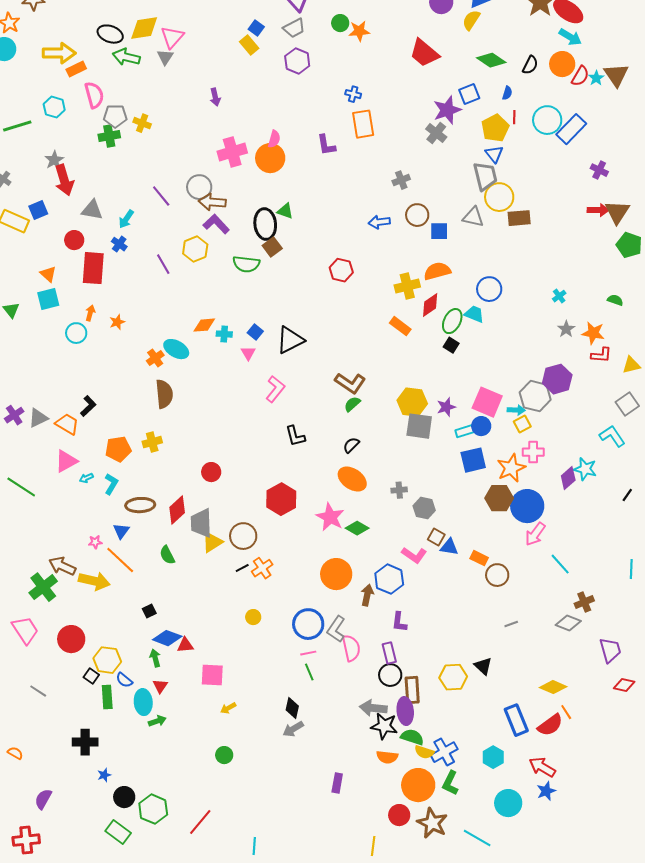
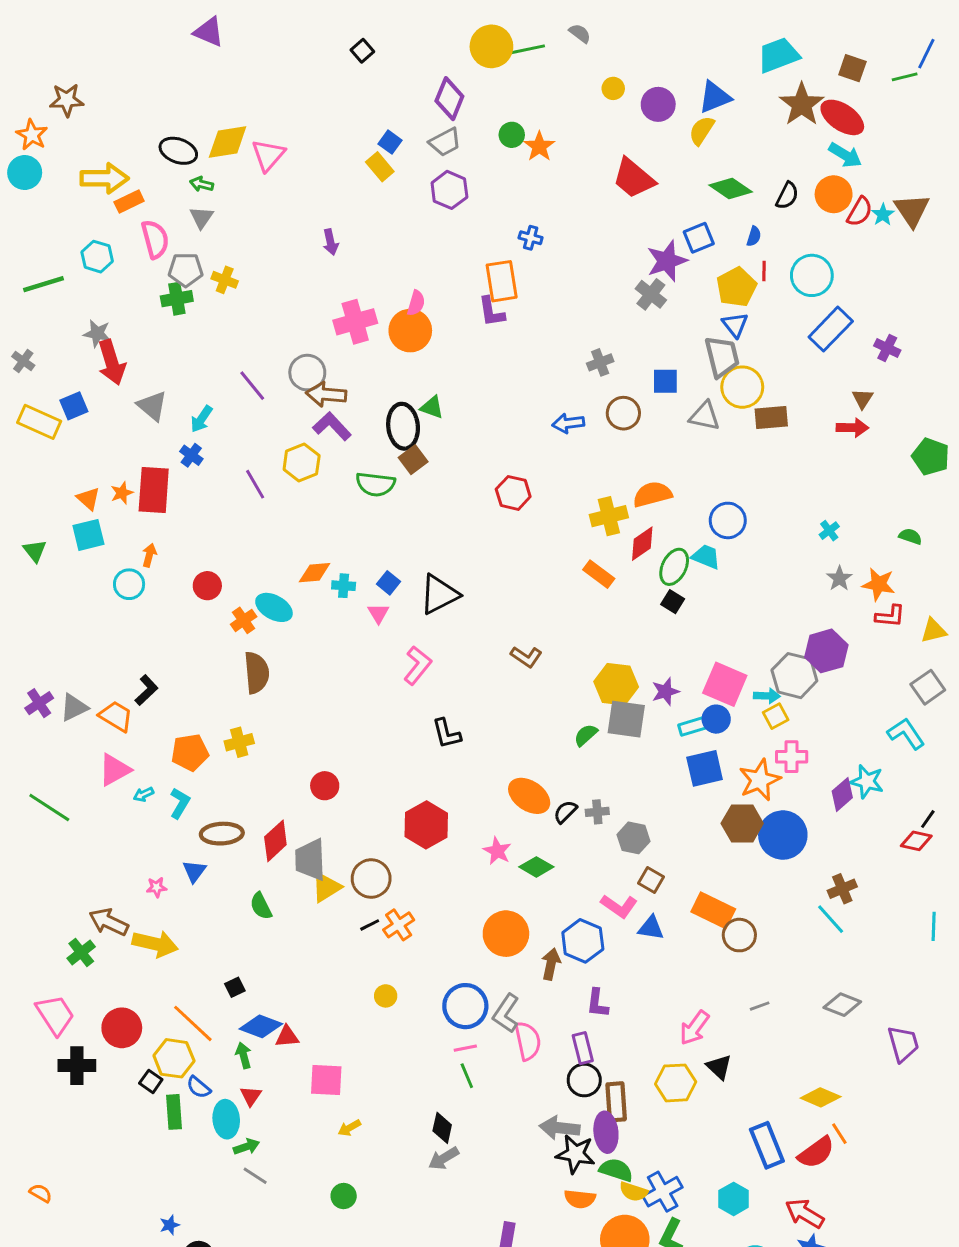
orange star: (359, 31) -> (539, 146), turned -30
green arrow: (126, 57) -> (202, 184), size x0.6
gray triangle: (165, 57) -> (202, 217), moved
orange rectangle: (363, 124) -> (502, 281), moved
blue rectangle: (571, 129) -> (831, 329), moved
gray star: (54, 160) -> (97, 333), turned -30
gray triangle: (92, 210) -> (152, 406), turned 30
red arrow: (598, 210) -> (852, 428), moved
brown triangle: (617, 212) -> (863, 399), moved, size x0.6
blue square: (439, 231) -> (665, 381), moved
red circle: (74, 240) -> (207, 586), moved
orange star: (117, 322) -> (122, 493), moved
brown L-shape: (350, 383) -> (526, 657), size x0.7
green semicircle: (352, 404) -> (586, 735), moved
black semicircle: (351, 445) -> (565, 812), moved
pink star: (330, 517) -> (497, 851), size x0.7
pink arrow: (535, 534) -> (694, 1028), moved
blue triangle: (449, 547) -> (651, 928), moved
orange rectangle: (479, 558) -> (713, 910), size x1.6
orange line: (120, 560) -> (193, 1023), moved
green cross: (43, 587) -> (81, 952), size x0.7
brown cross: (584, 602) -> (842, 889), moved
red diamond: (624, 685) -> (916, 841), moved
gray line: (38, 691) -> (255, 1176), moved
black cross: (85, 742) -> (77, 1066), moved

